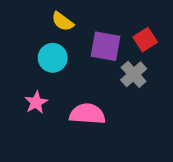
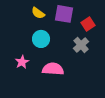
purple square: (105, 46) -> (64, 14), moved
cyan circle: (53, 58) -> (41, 39), moved

